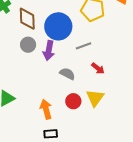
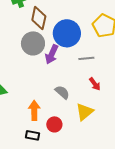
gray circle: (28, 45) -> (33, 43), size x1.5
gray semicircle: (67, 74) -> (62, 92), moved
red circle: (73, 101) -> (54, 124), moved

